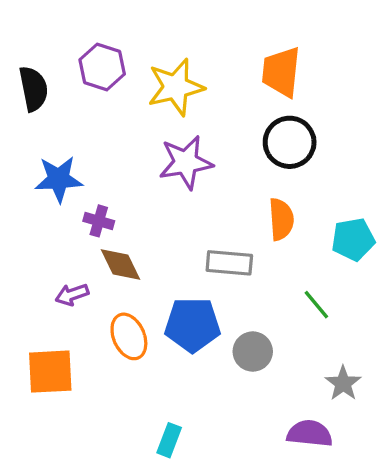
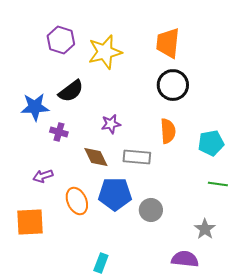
black semicircle: (33, 89) -> (71, 91), moved, turned 64
purple star: (186, 162) -> (111, 124), moved, size x0.6
brown diamond: (121, 264) -> (96, 157), moved
green line: (316, 305) -> (218, 184), moved, turned -42

